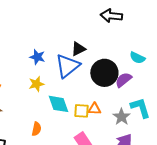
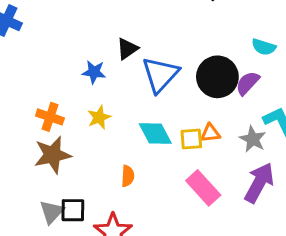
black triangle: (78, 49) -> (127, 49), moved
blue star: (37, 57) -> (94, 72), moved
yellow star: (36, 84) -> (99, 117), moved

